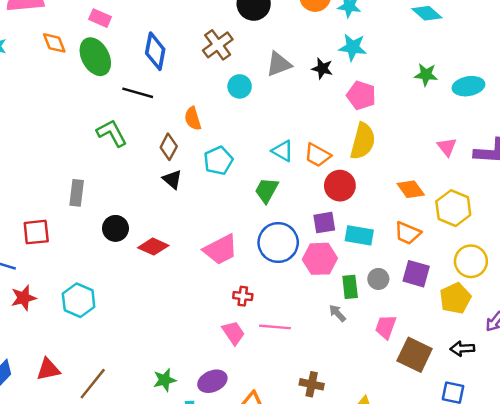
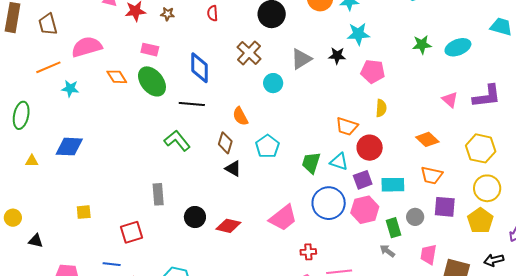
yellow semicircle: (363, 141) -> (381, 108), size x0.6
cyan triangle: (283, 151) -> (339, 162), moved
yellow hexagon: (453, 208) -> (481, 148), moved

